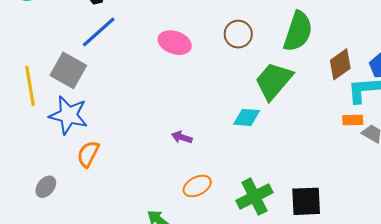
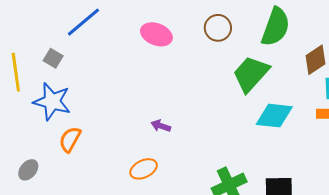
gray square: (68, 70) -> (53, 58), size x0.6
cyan diamond: (247, 117) -> (274, 116), moved, size x1.4
orange ellipse: (197, 186) -> (144, 169), moved

